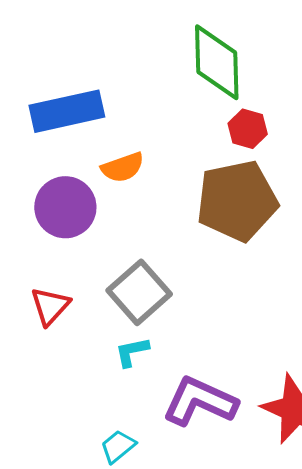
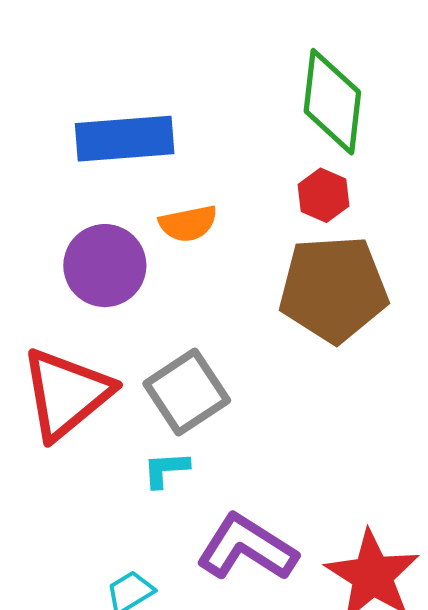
red hexagon: (248, 129) -> (323, 195), moved
red triangle: (50, 306) -> (66, 394), size x1.8

